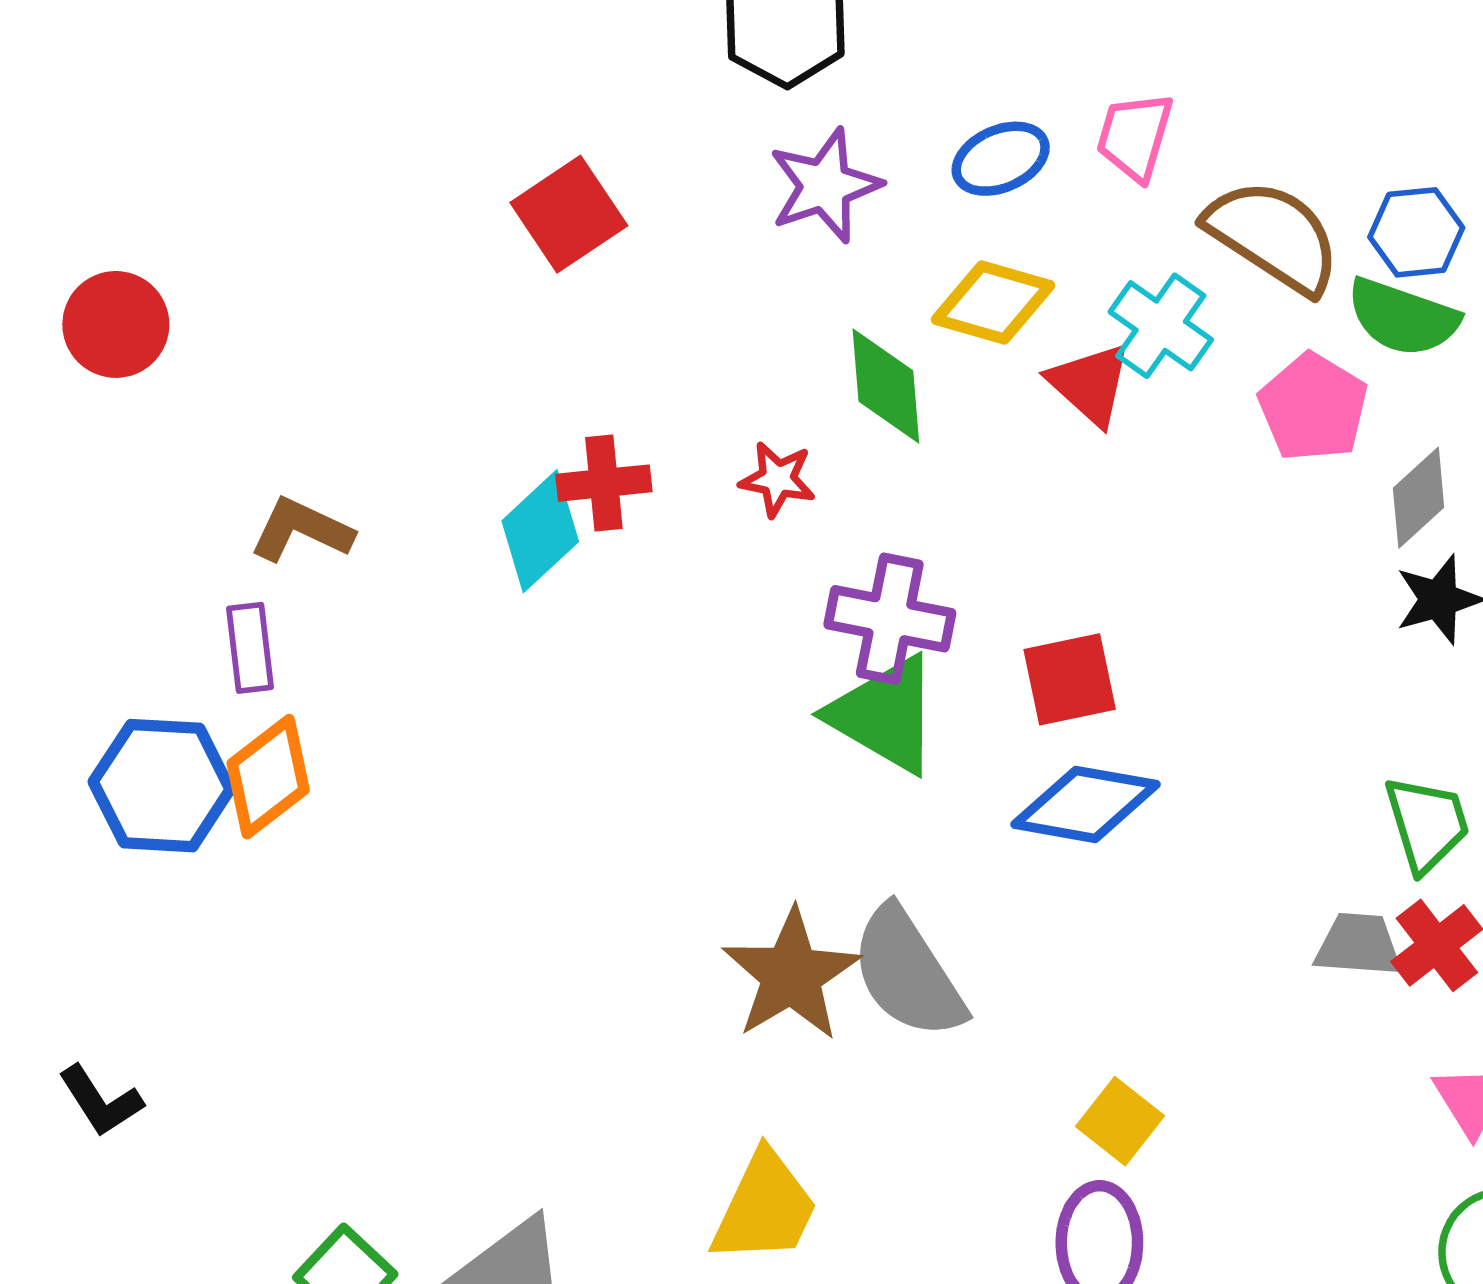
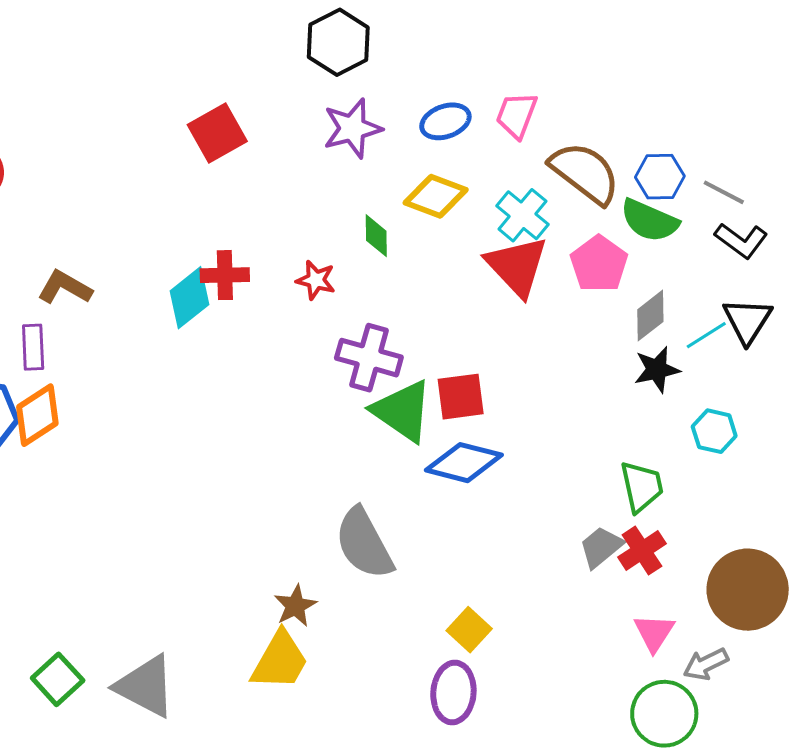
red triangle: (1090, 384) -> (517, 266), moved, size x1.4
green diamond: (886, 386) -> (376, 236), size x0.7
green triangle: (885, 715) -> (402, 411), moved
gray trapezoid: (1358, 945) -> (601, 547), turned -48
brown star: (791, 975) -> (295, 606), moved, size x0.6

